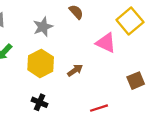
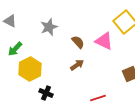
brown semicircle: (76, 12) -> (78, 42), moved
yellow hexagon: (41, 63) -> (30, 69), moved

